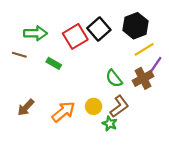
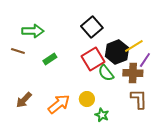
black hexagon: (135, 26) -> (117, 52), moved
red square: (75, 36) -> (93, 59), moved
green rectangle: (54, 63) -> (50, 59), turned -64
brown cross: (143, 78) -> (133, 73), turned 30
brown L-shape: (119, 106) -> (139, 99), moved, turned -55

